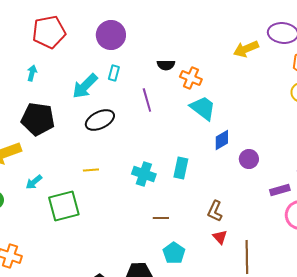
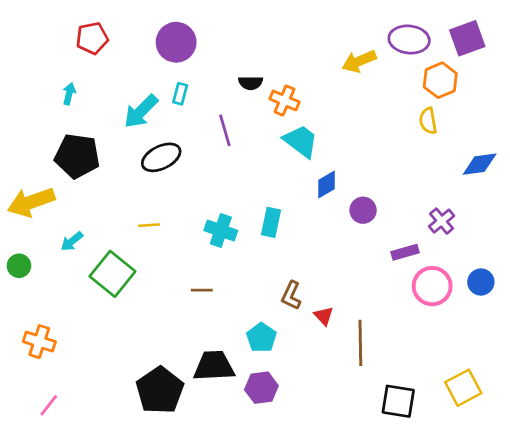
red pentagon: (49, 32) -> (92, 38), size x0.7
green square: (64, 206) -> (112, 274), turned -36
brown L-shape: (215, 211) -> (291, 296), moved
brown line: (161, 218) -> (202, 290), moved

